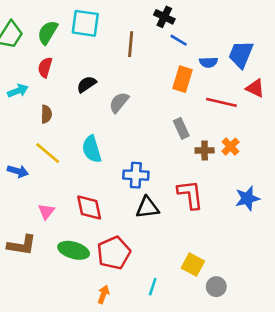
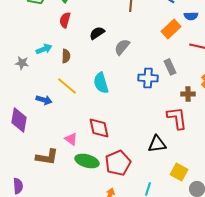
orange rectangle: (183, 79) -> (171, 29), turned 30
cyan arrow: (18, 91) -> (44, 49), moved
brown cross: (205, 150) -> (188, 94), moved
blue cross: (136, 175) -> (148, 78), moved
black triangle: (147, 208) -> (157, 144), moved
pink triangle: (46, 211) -> (71, 139), moved, turned -32

